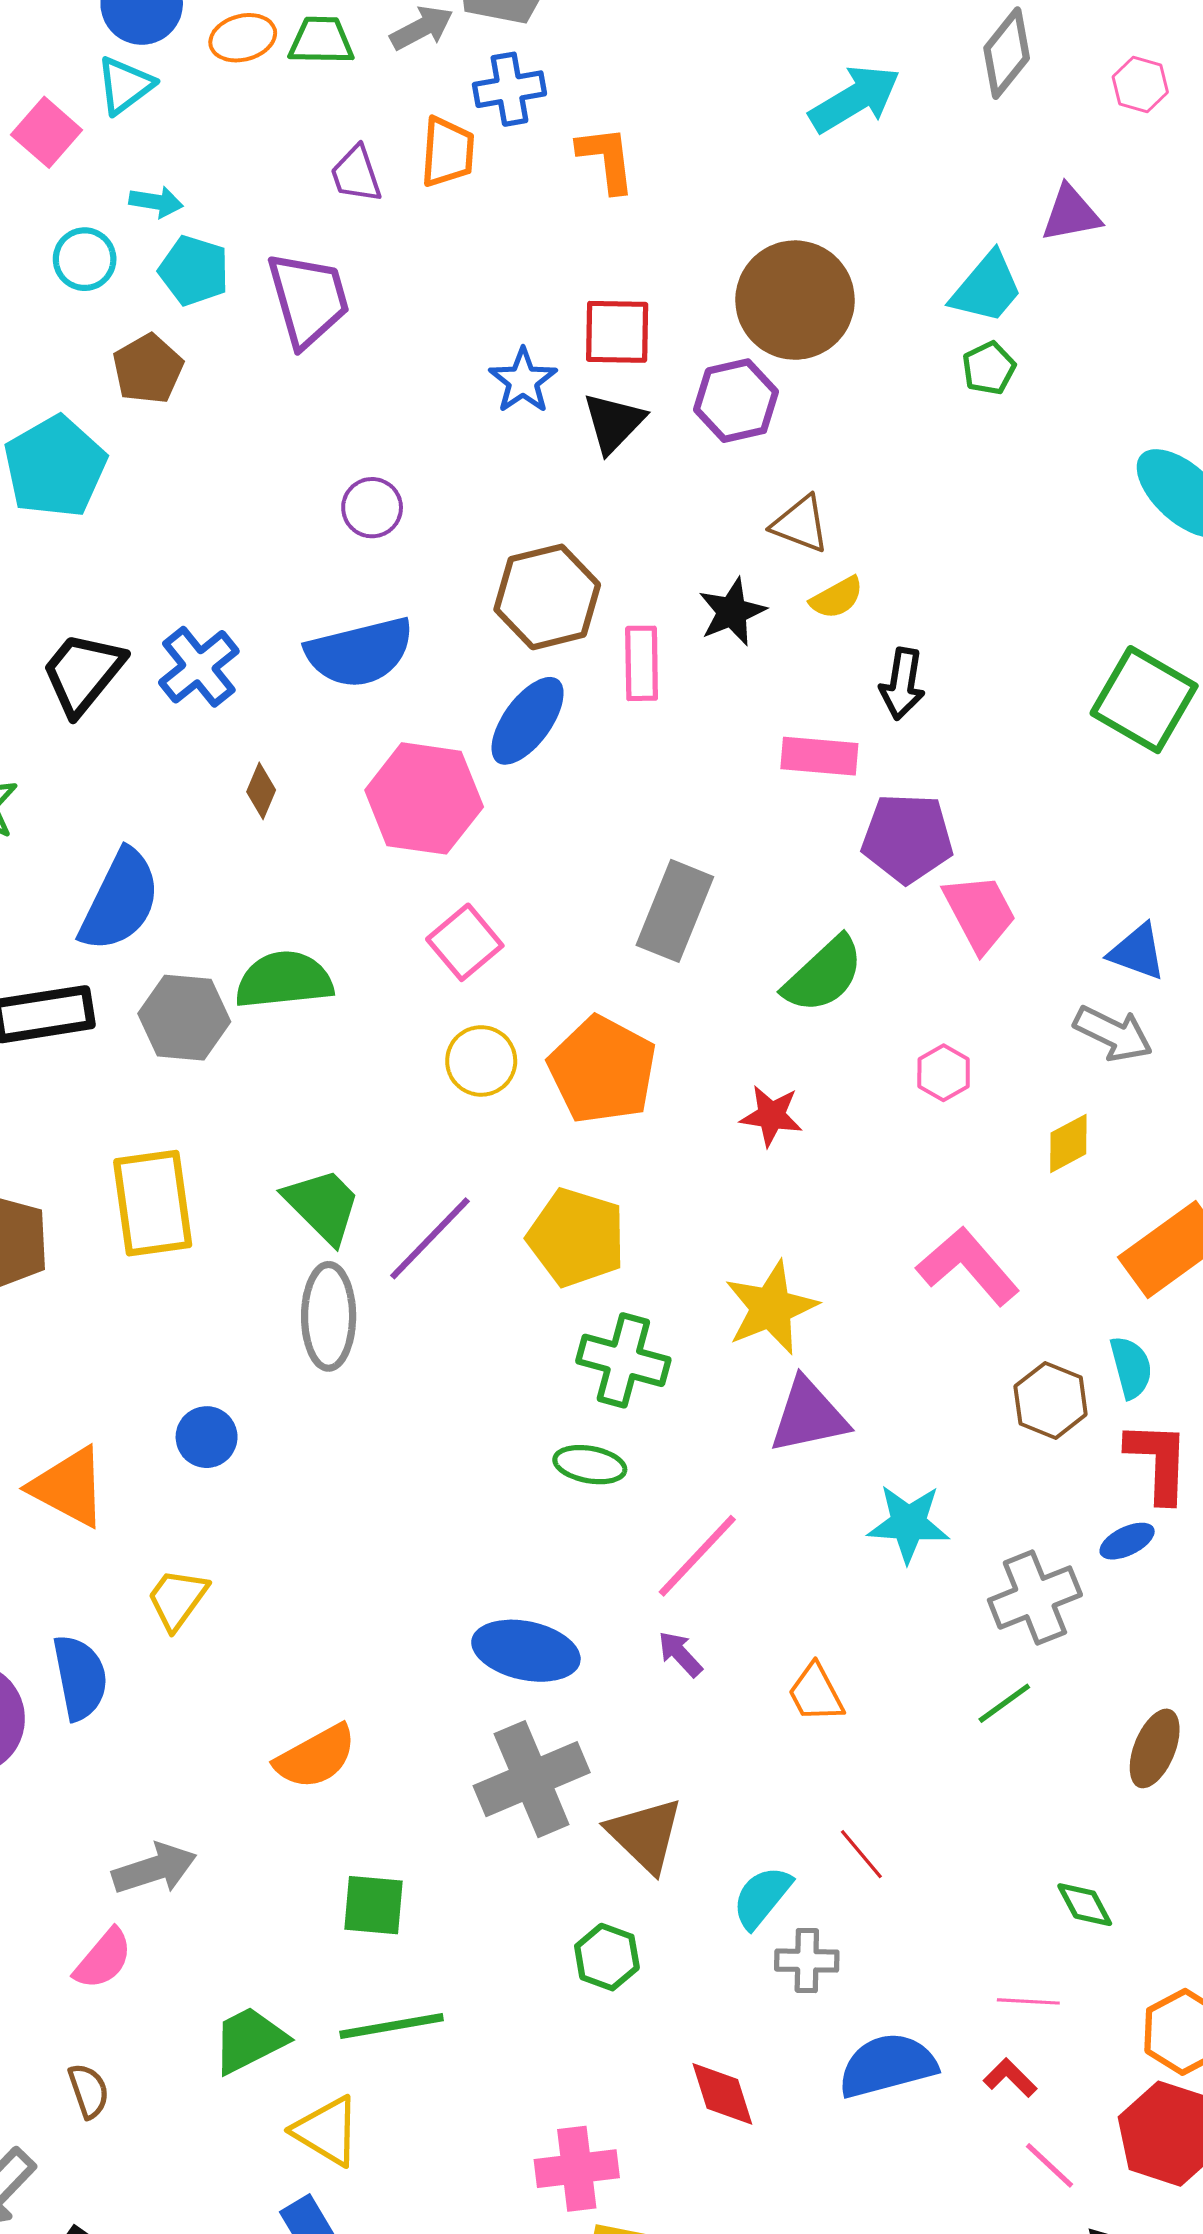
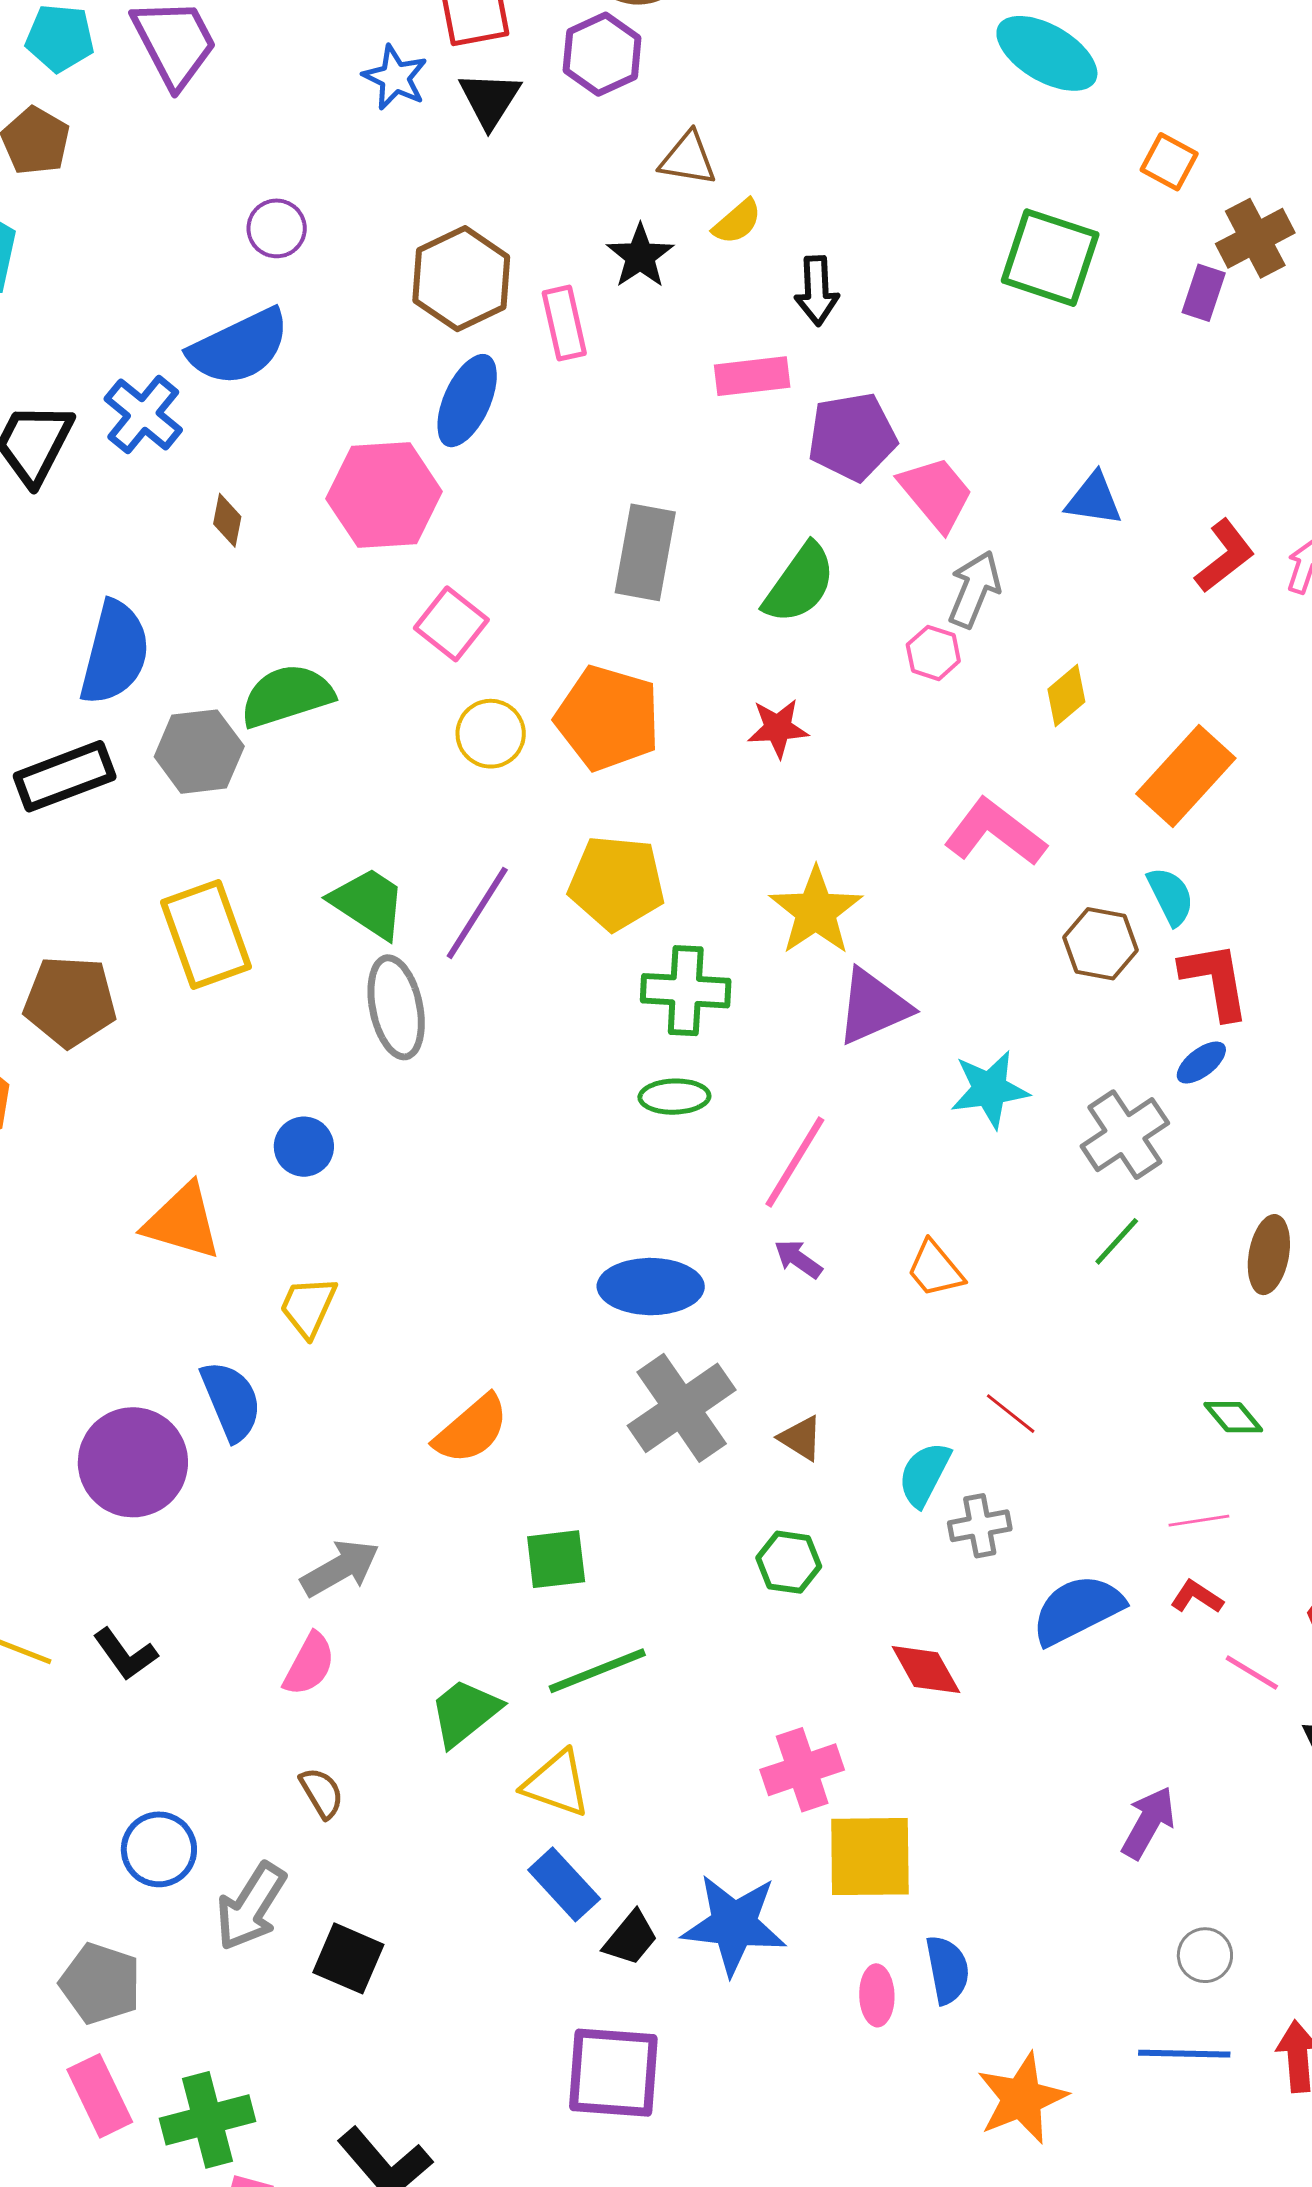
blue semicircle: (360, 652) -> (239, 347), moved
gray arrow: (1113, 1034) -> (974, 589), moved, turned -82
brown triangle: (645, 1835) -> (801, 1438), size x0.6

